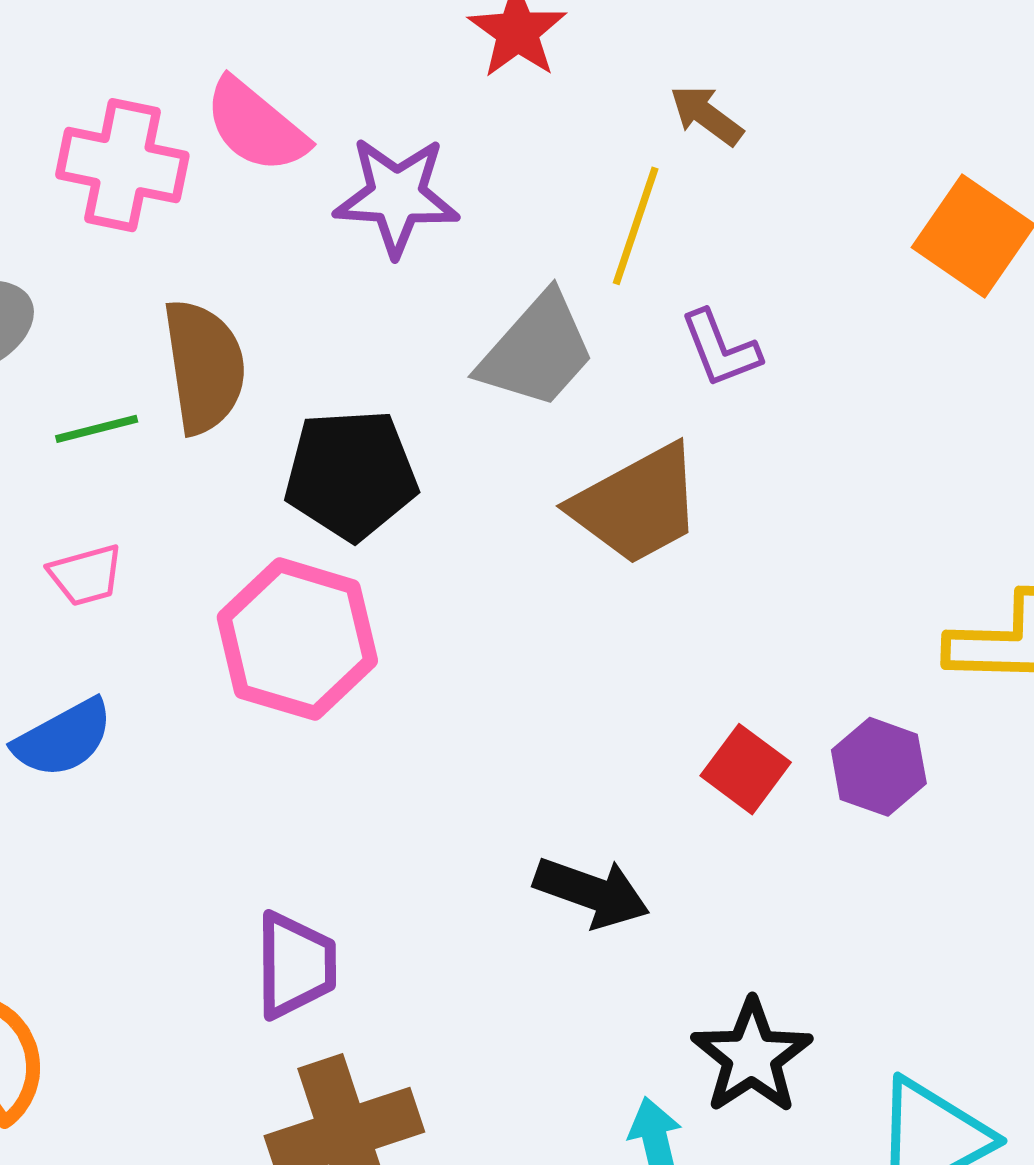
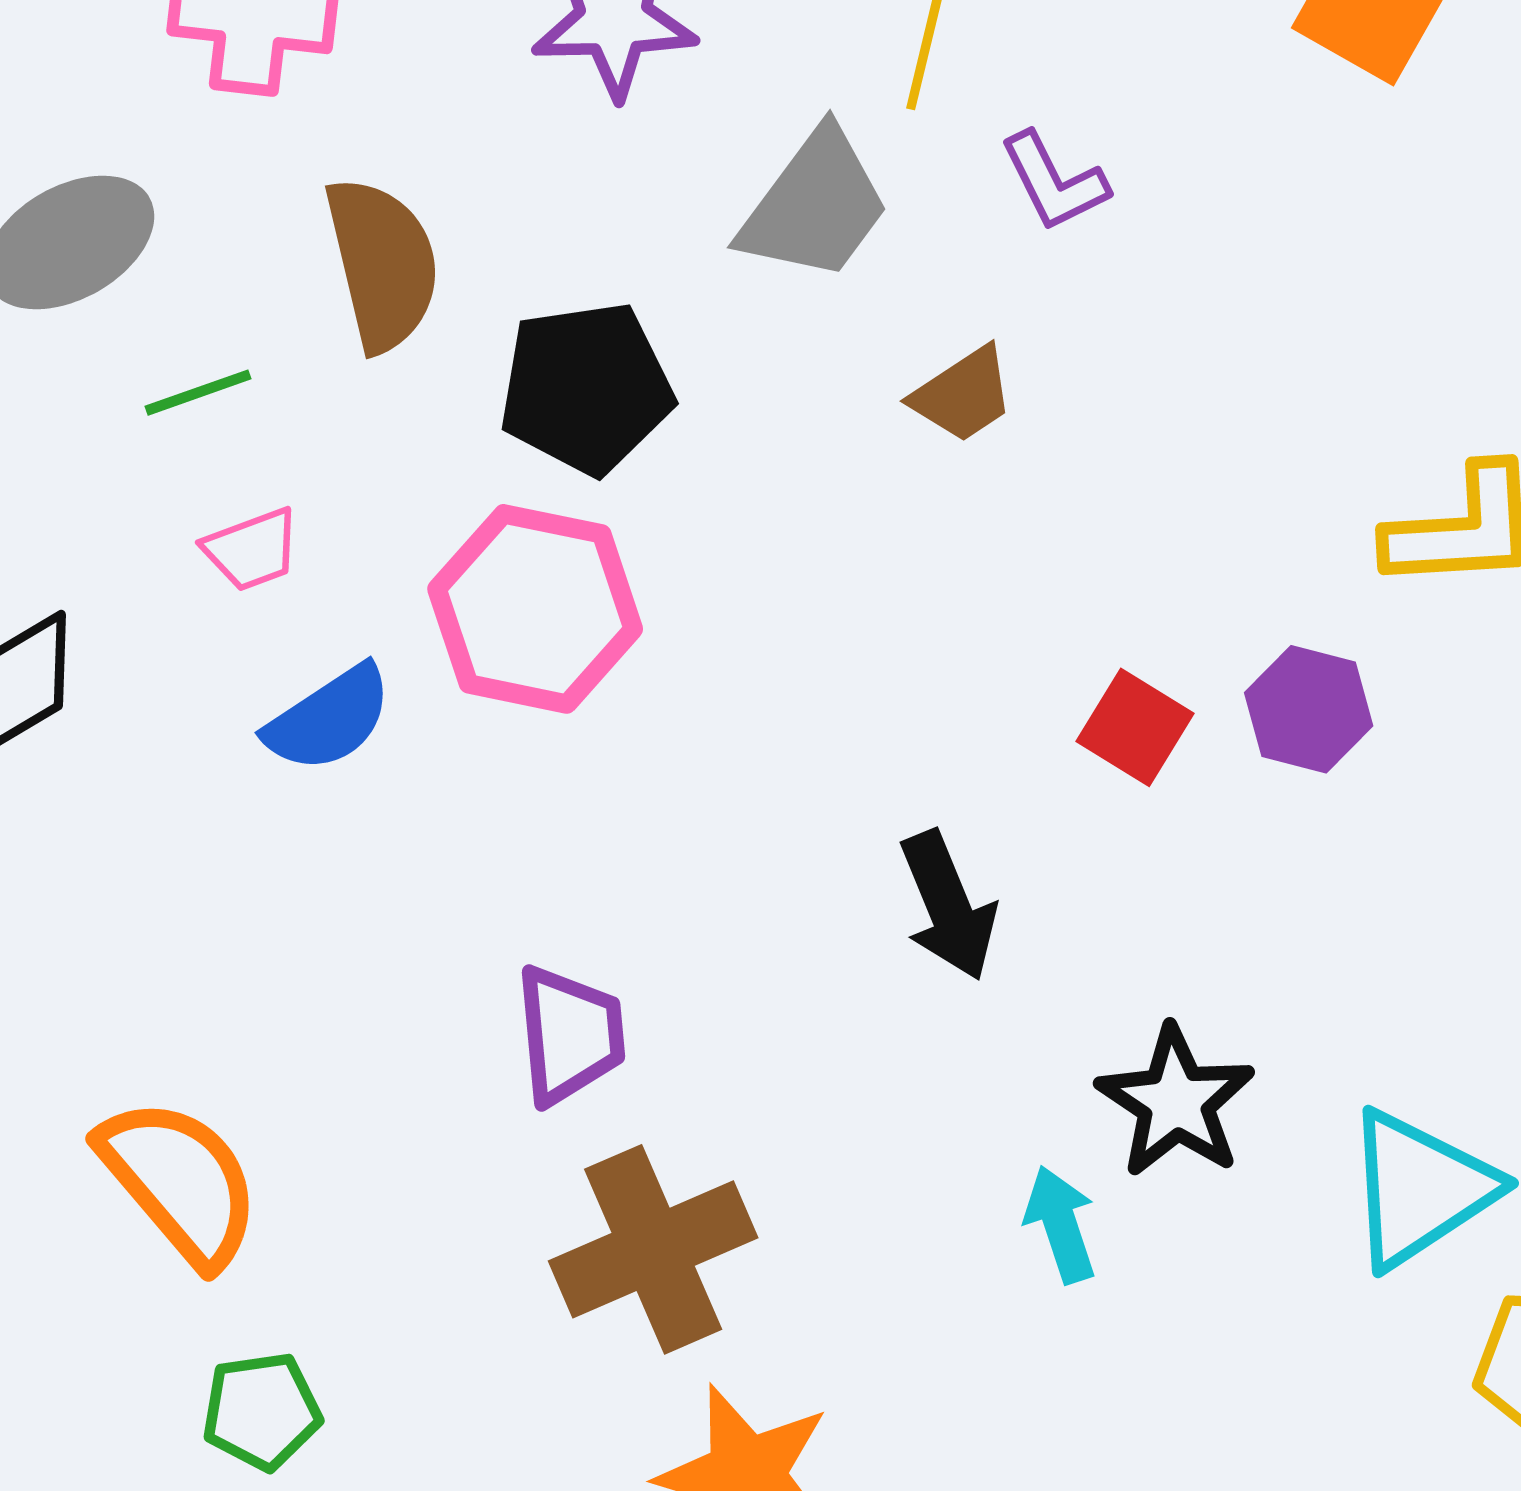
green line: (97, 429) -> (198, 393), moved
brown trapezoid: (637, 505) -> (963, 395), size x0.6
blue semicircle: (63, 738) -> (329, 719), moved
black arrow: (592, 892) -> (948, 906), turned 53

